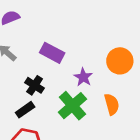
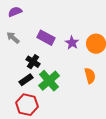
purple star: (83, 77) -> (72, 43), moved
green cross: (72, 106) -> (49, 81), moved

